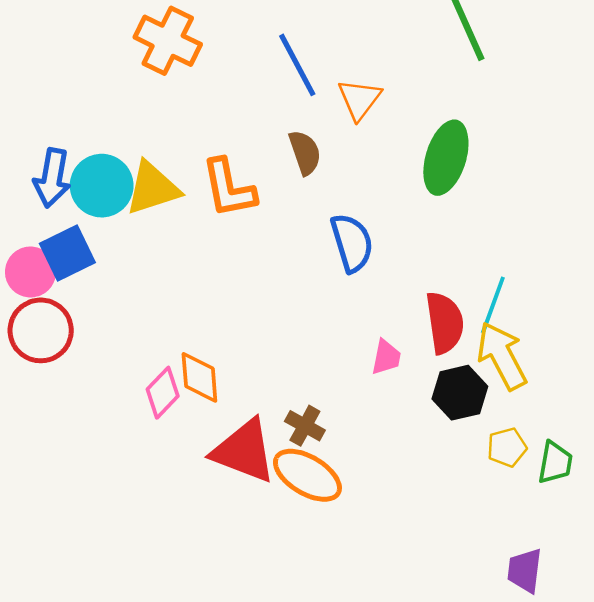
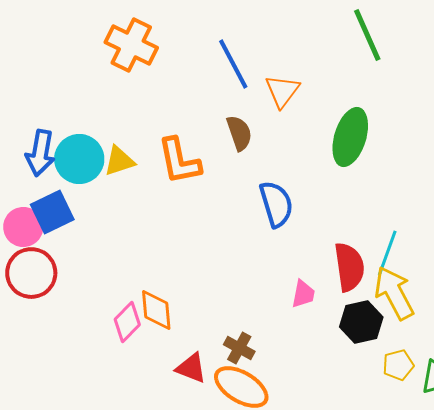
yellow triangle: (152, 188) -> (119, 161), size x0.7
red triangle: (244, 451) -> (191, 368), size x0.6

